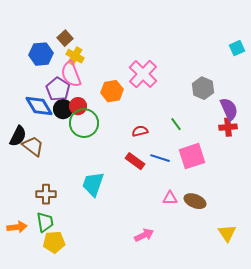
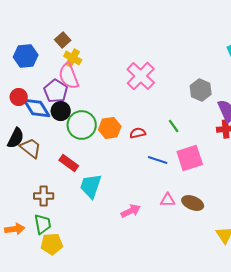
blue hexagon: (41, 54) -> (26, 56), moved
orange hexagon: (112, 91) -> (110, 128), moved
red circle: (78, 106) -> (19, 97), moved
red rectangle: (135, 161) -> (69, 163), moved
pink arrow: (144, 235) -> (131, 211), moved

